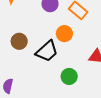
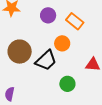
brown circle: (19, 41) -> (20, 52), size x1.5

